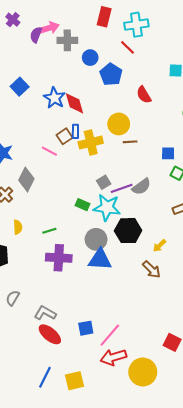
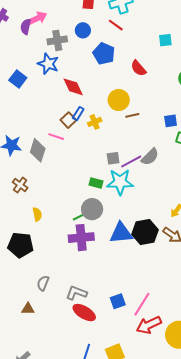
gray cross: (67, 40) -> (57, 40), moved
blue circle: (90, 58) -> (83, 30), moved
blue star: (54, 98) -> (48, 64), moved
blue rectangle: (75, 131) -> (78, 114), turned 40
yellow cross: (91, 142) -> (95, 122), size x0.6
gray diamond: (26, 180) -> (38, 150), moved
gray square: (104, 182) -> (113, 158), turned 32
green line: (49, 231) -> (79, 217), moved
black hexagon: (128, 231) -> (145, 232), moved
gray circle: (96, 239) -> (92, 209), moved

